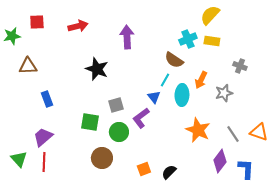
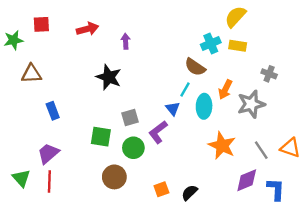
purple arrow: (127, 37) -> (126, 41), moved, size x0.6
gray star: (224, 93) -> (251, 104), size x1.4
purple diamond: (220, 161) -> (247, 180), turned 30

